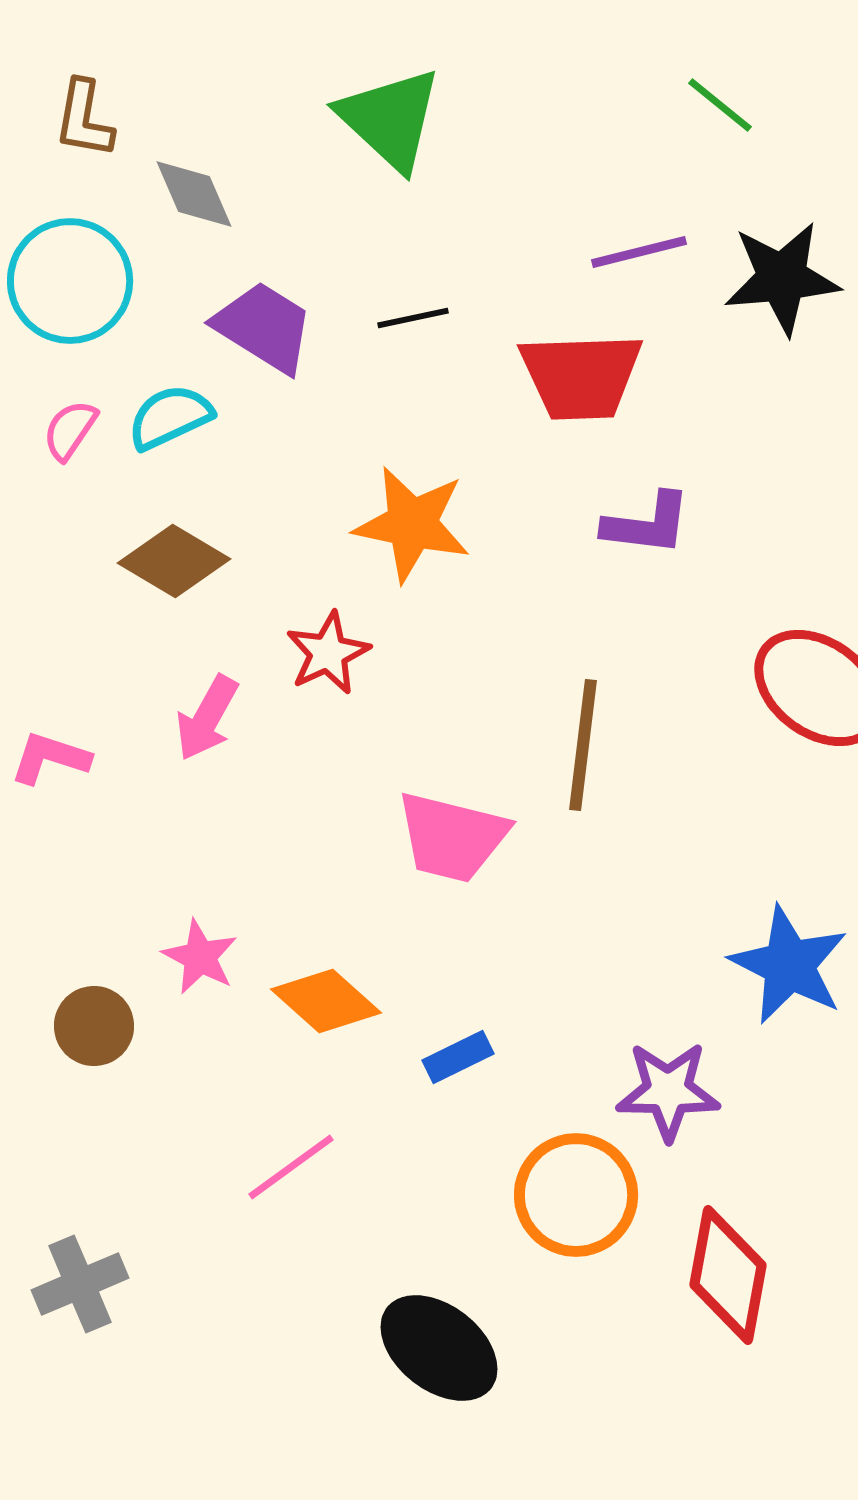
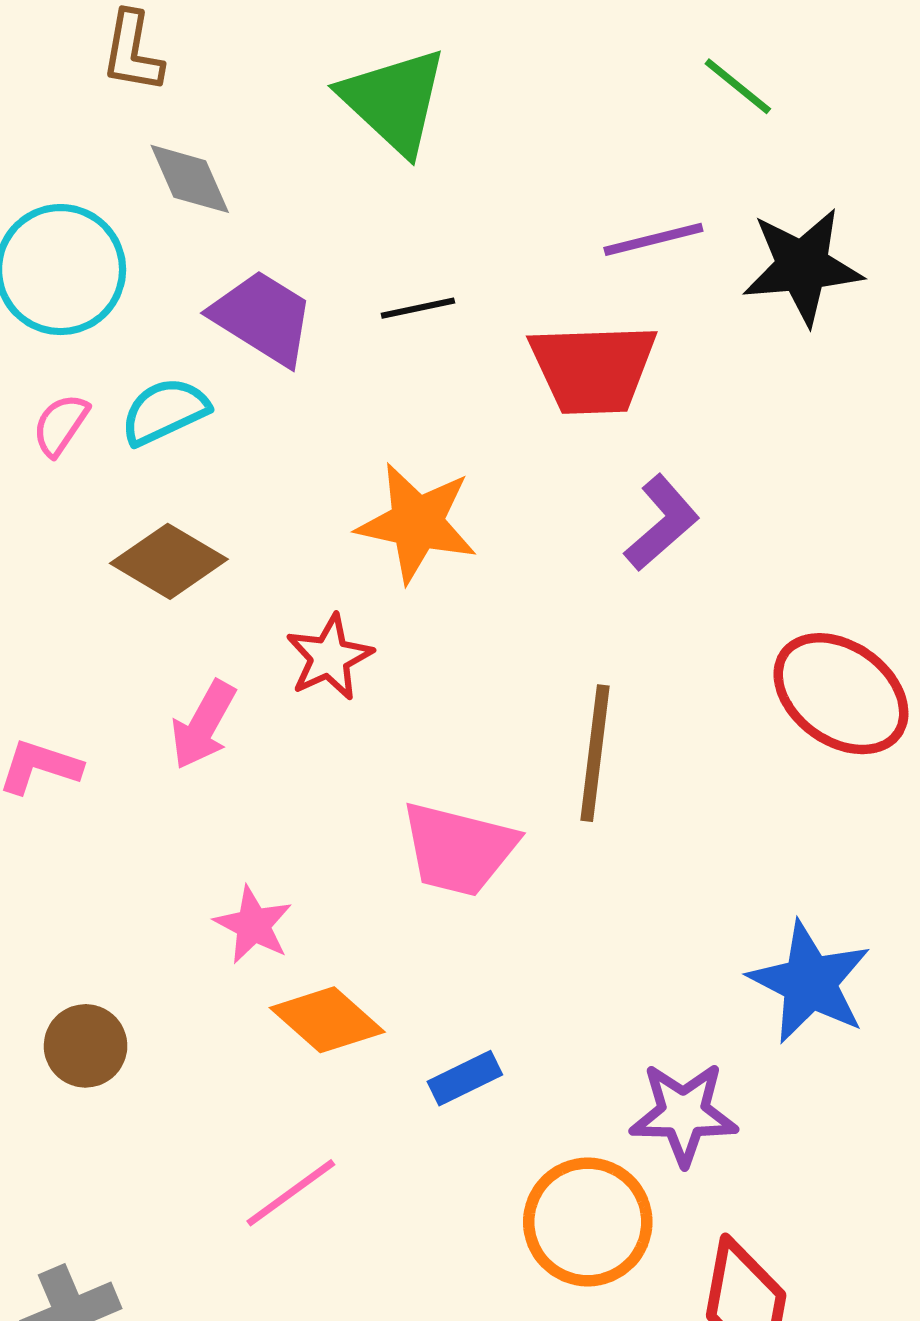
brown L-shape: (84, 119) -> (132, 52), moved
purple L-shape: (647, 524) -> (662, 523), turned -48
pink star: (200, 957) -> (253, 925), moved

